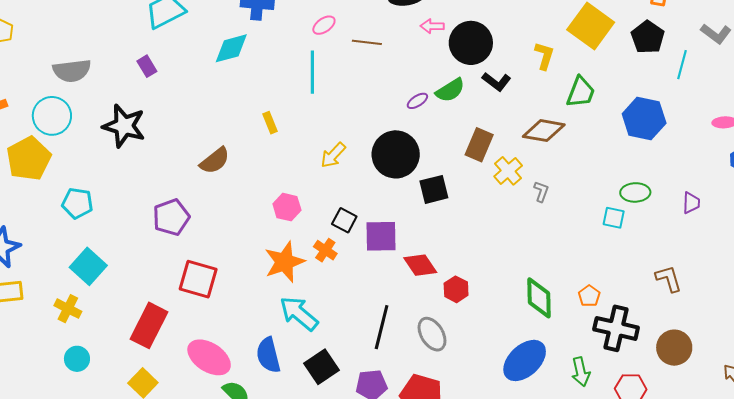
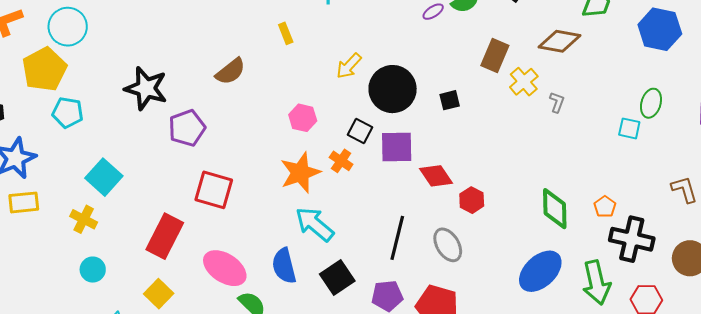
black star: (124, 126) -> (146, 88), moved
black circle: (396, 154) -> (393, 89), moved
black square: (434, 189) -> (450, 100), size x0.7
green ellipse: (635, 192) -> (651, 103), turned -72
cyan pentagon: (77, 203) -> (68, 112), moved
green arrow: (581, 372) -> (596, 283), size x1.5

